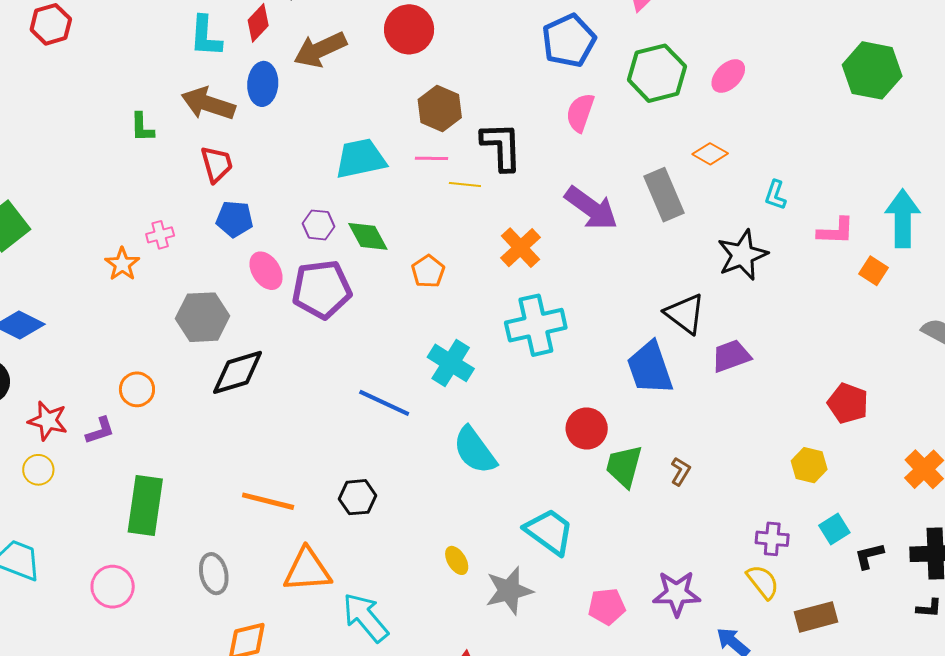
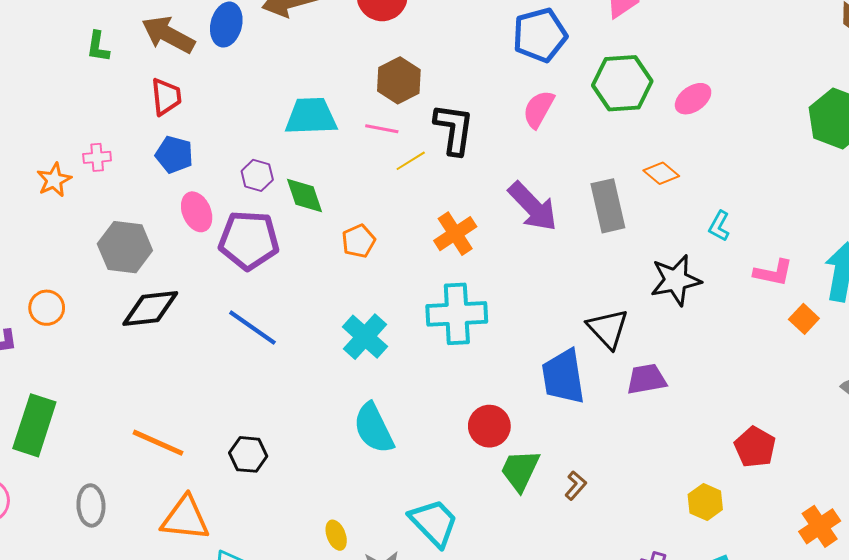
yellow line: (465, 185) -> (411, 161), turned -48
blue line: (384, 403) -> (252, 328), moved

